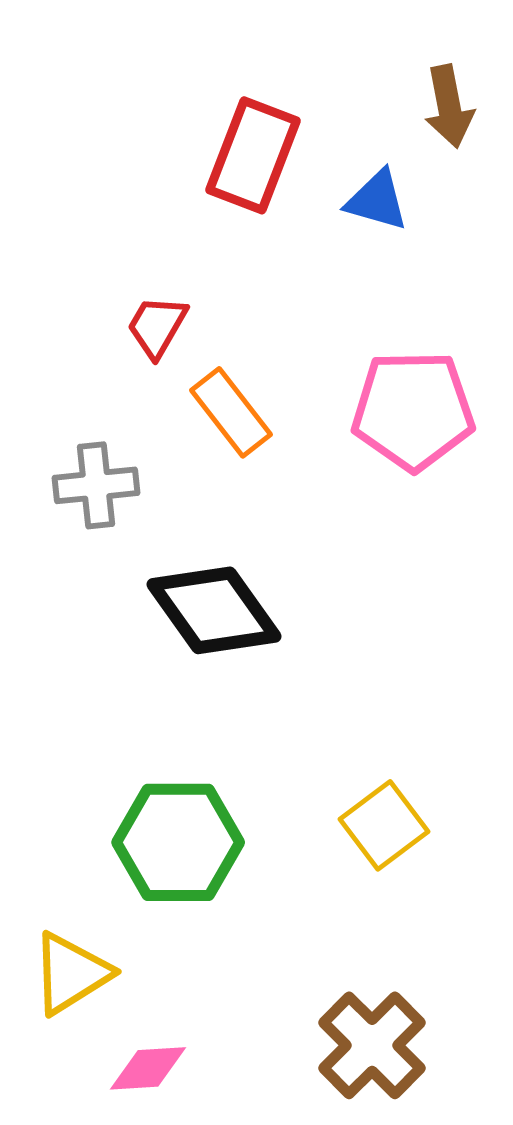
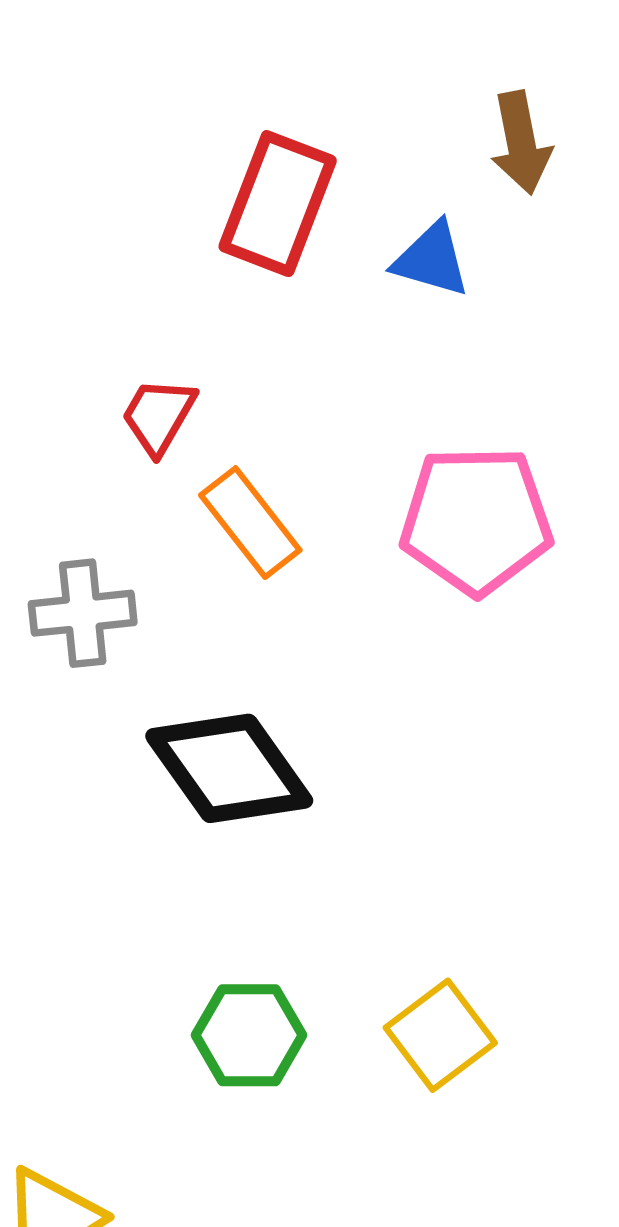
green hexagon: (178, 842) -> (249, 1035), moved, size x0.7

